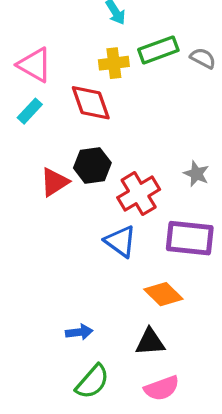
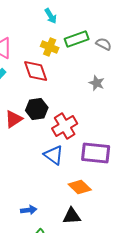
yellow cross: (114, 63) -> (50, 47), turned 30
gray star: (196, 174) -> (97, 83), moved

